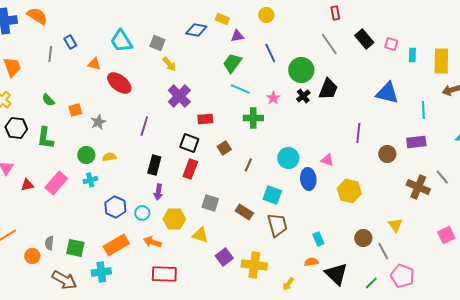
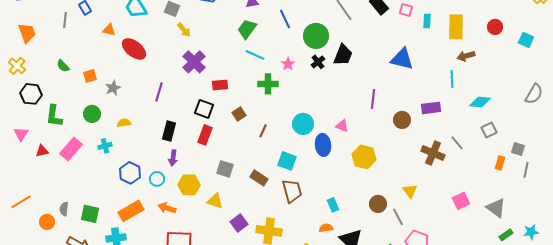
cyan line: (423, 110) -> (452, 79), moved
green L-shape: (45, 138) -> (54, 116), moved
green circle: (86, 155) -> (92, 114), moved

